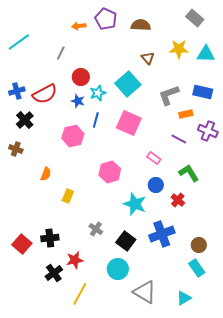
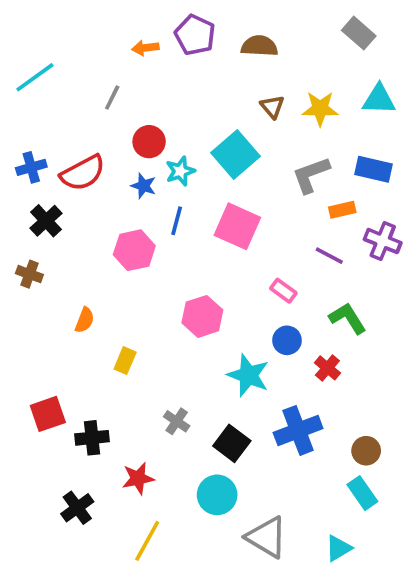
yellow star: (179, 49) -> (320, 109), moved
red square: (22, 244) -> (48, 414), moved, turned 30
black cross: (54, 273) -> (77, 508), moved

